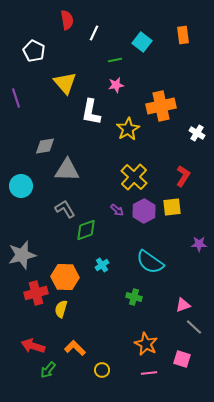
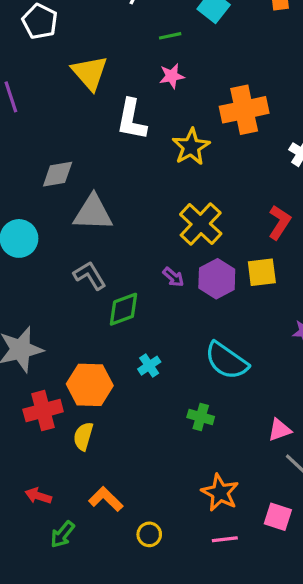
red arrow: (33, 346) -> (38, 496), size x0.7

